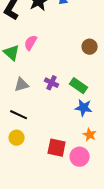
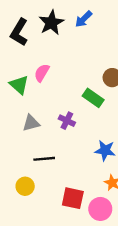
green rectangle: (79, 86) -> (93, 98), moved
black line: (19, 115) -> (44, 159), moved, turned -30

